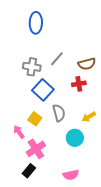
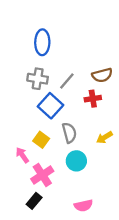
blue ellipse: (36, 23) -> (42, 42), moved
gray line: (57, 59) -> (67, 81), moved
cyan circle: (75, 138) -> (76, 161), moved

